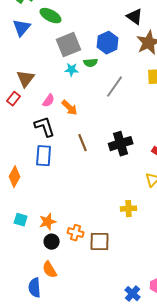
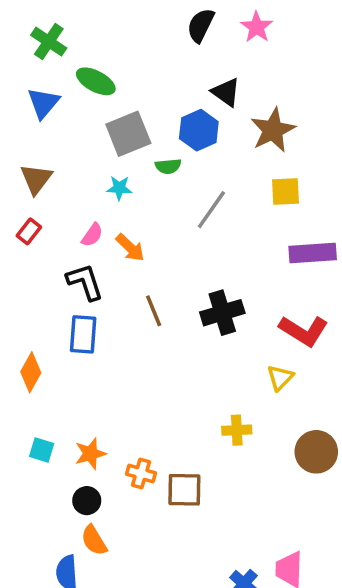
black triangle: (135, 17) -> (226, 92), moved
cyan star: (72, 70) -> (119, 188), moved
brown triangle: (26, 79) -> (36, 179), moved
black circle: (52, 242) -> (87, 501), moved

